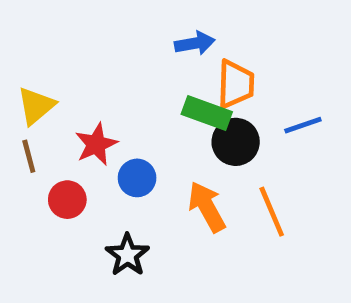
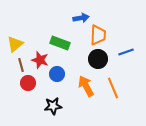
green rectangle: (207, 113) -> (60, 43), moved
red star: (96, 144) -> (40, 60), turned -30
brown line: (29, 156) -> (21, 65), moved
black star: (127, 255) -> (53, 106), turned 30

